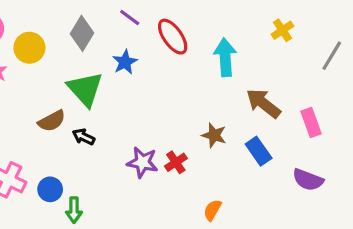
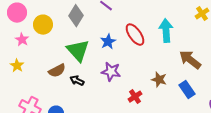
red ellipse: (173, 37) -> (135, 35), moved
blue star: (125, 62) -> (108, 42), moved
purple star: (142, 162) -> (111, 72), moved

